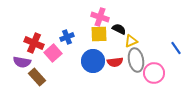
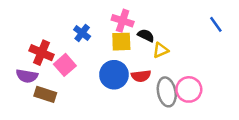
blue cross: (67, 37) -> (82, 33), moved, turned -32
blue line: (176, 48) -> (216, 24), moved
gray ellipse: (136, 60) -> (167, 92), moved
brown rectangle: (37, 77) -> (45, 94), turned -30

